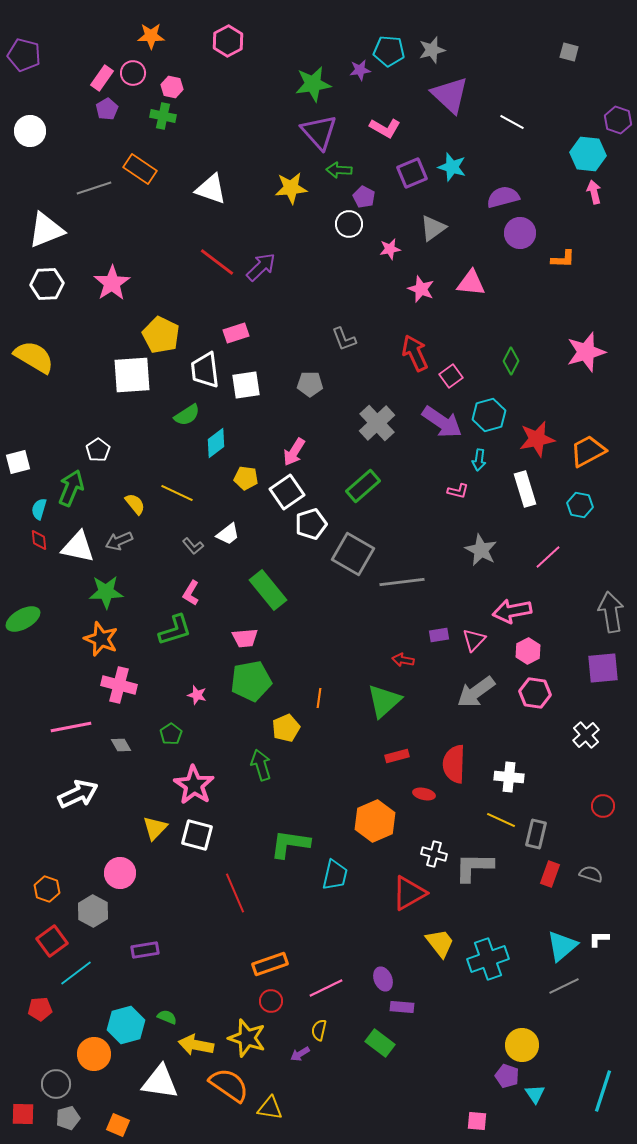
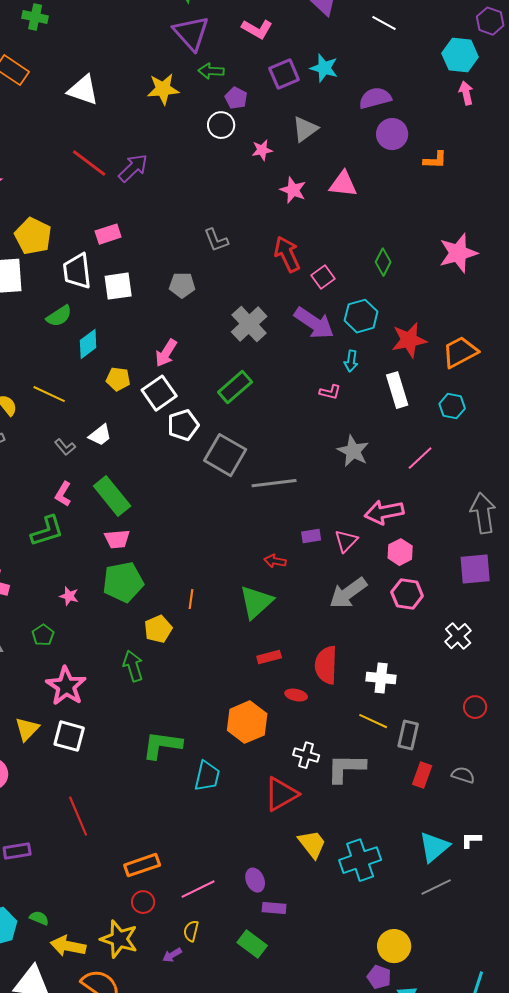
green rectangle: (268, 590) -> (112, 496), moved
red line: (235, 893) -> (78, 816), moved

